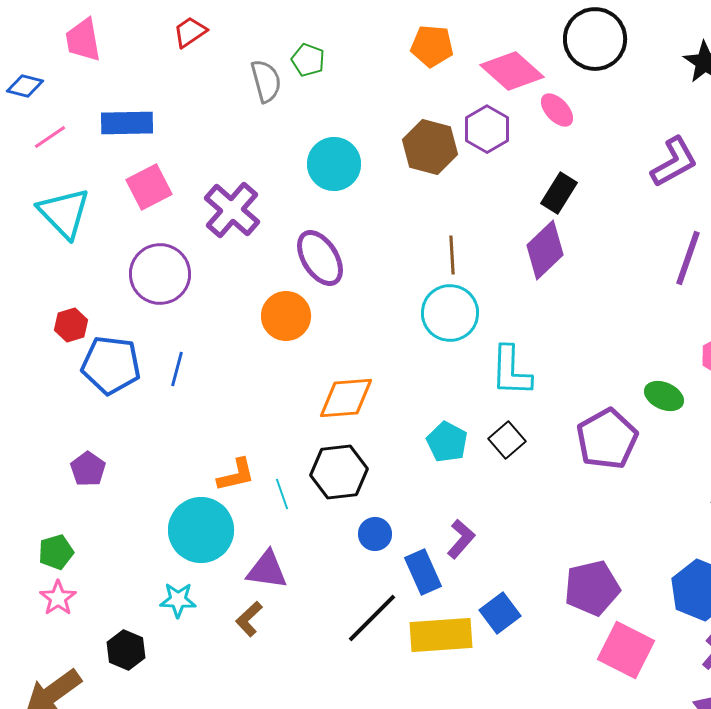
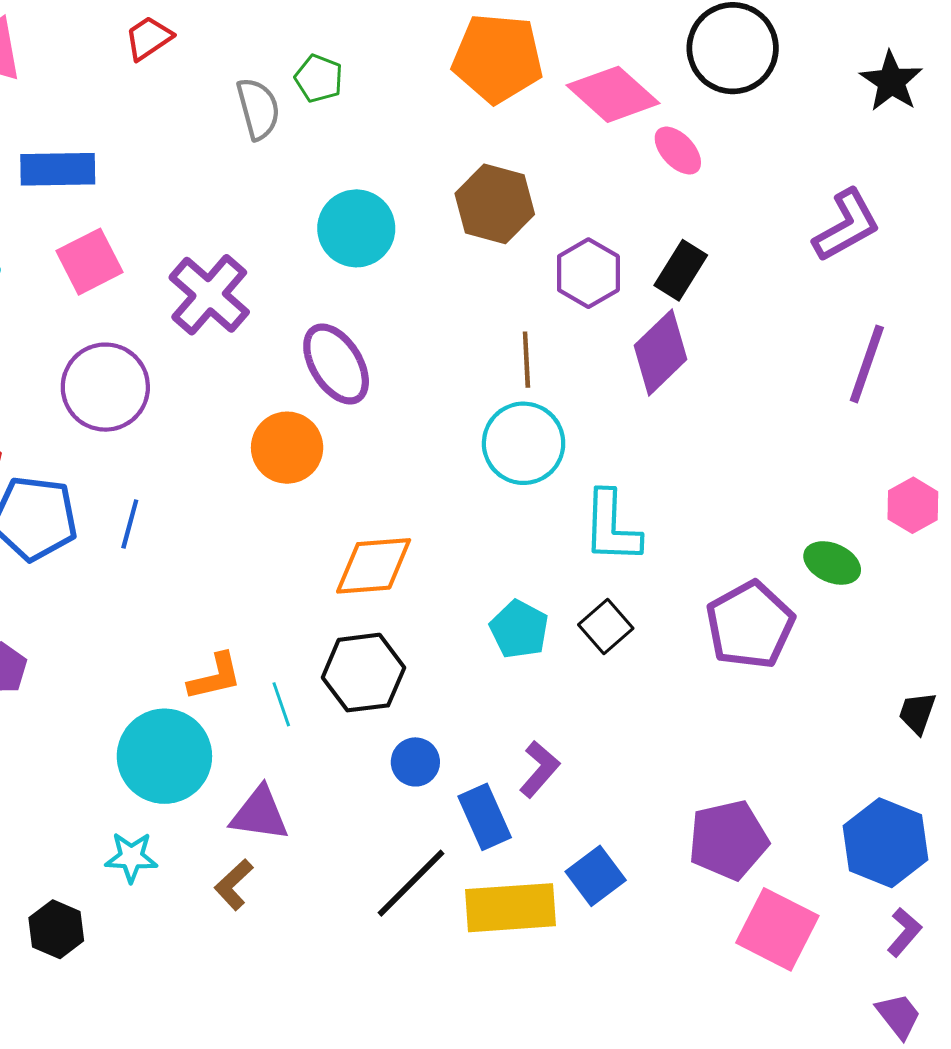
orange pentagon: (432, 46) -> (498, 58), size x1.5
purple hexagon: (487, 129) -> (588, 273), moved

